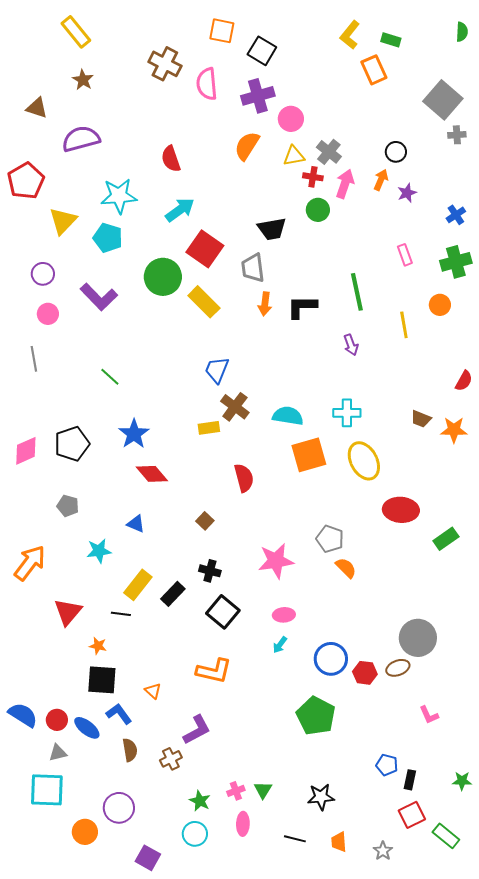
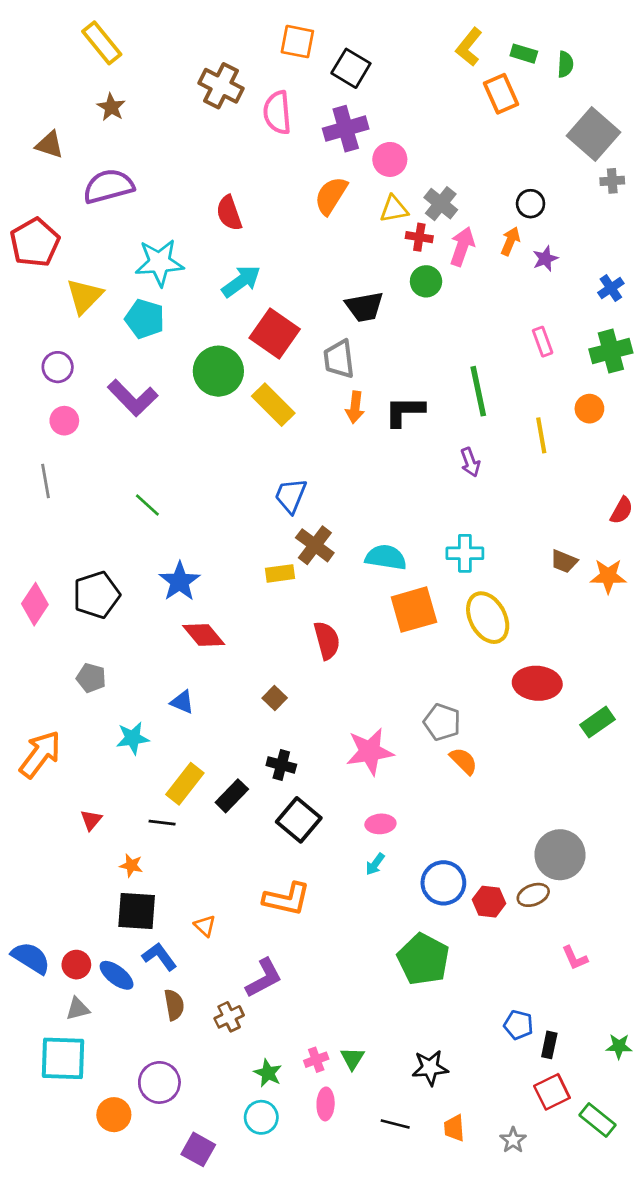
green semicircle: (462, 32) -> (565, 64), moved
pink diamond: (26, 451) -> (35, 604), turned -32
red triangle: (68, 612) -> (91, 820), size x0.6

